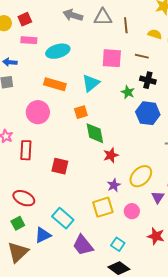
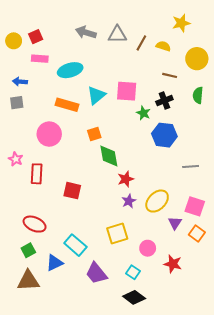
brown line: (126, 25) -> (141, 43), turned 35
yellow semicircle: (155, 34) -> (163, 46), moved
brown line: (142, 56) -> (170, 75), moved
pink square: (112, 58) -> (127, 91), moved
black cross: (148, 80) -> (164, 101), turned -35
cyan triangle: (91, 83) -> (96, 95), moved
purple star: (114, 185) -> (129, 201), moved
pink circle: (132, 211) -> (148, 248), moved
brown triangle: (18, 252) -> (28, 281), turned 40

